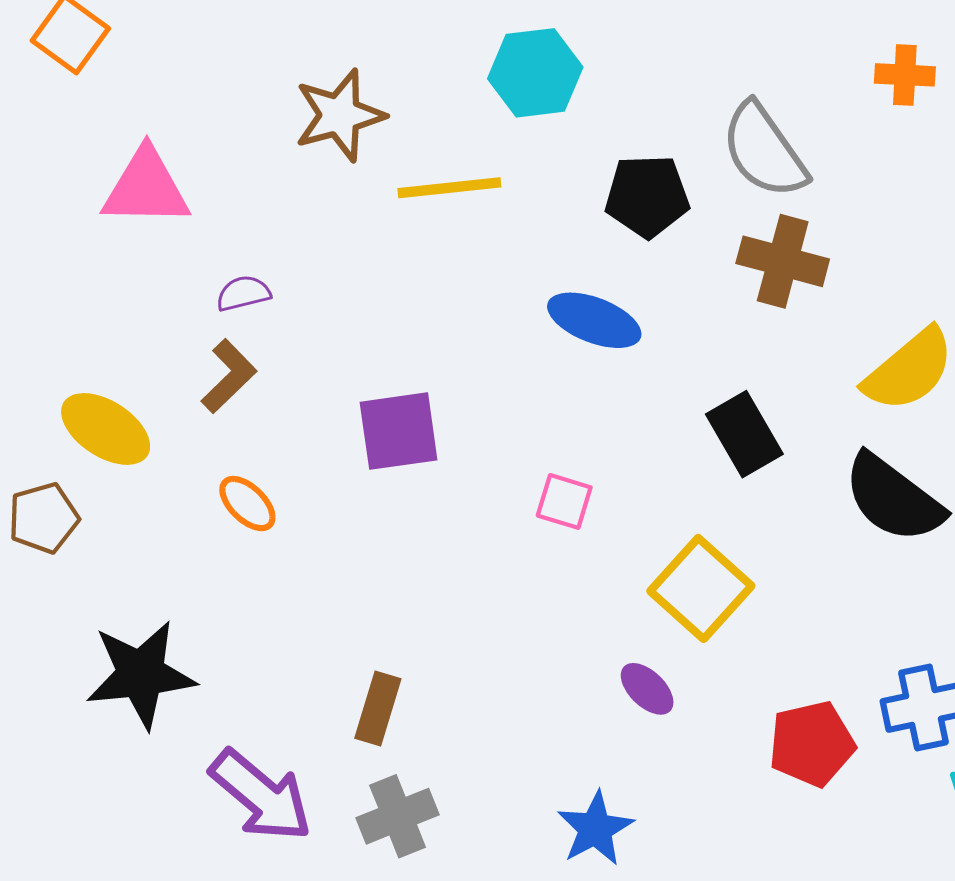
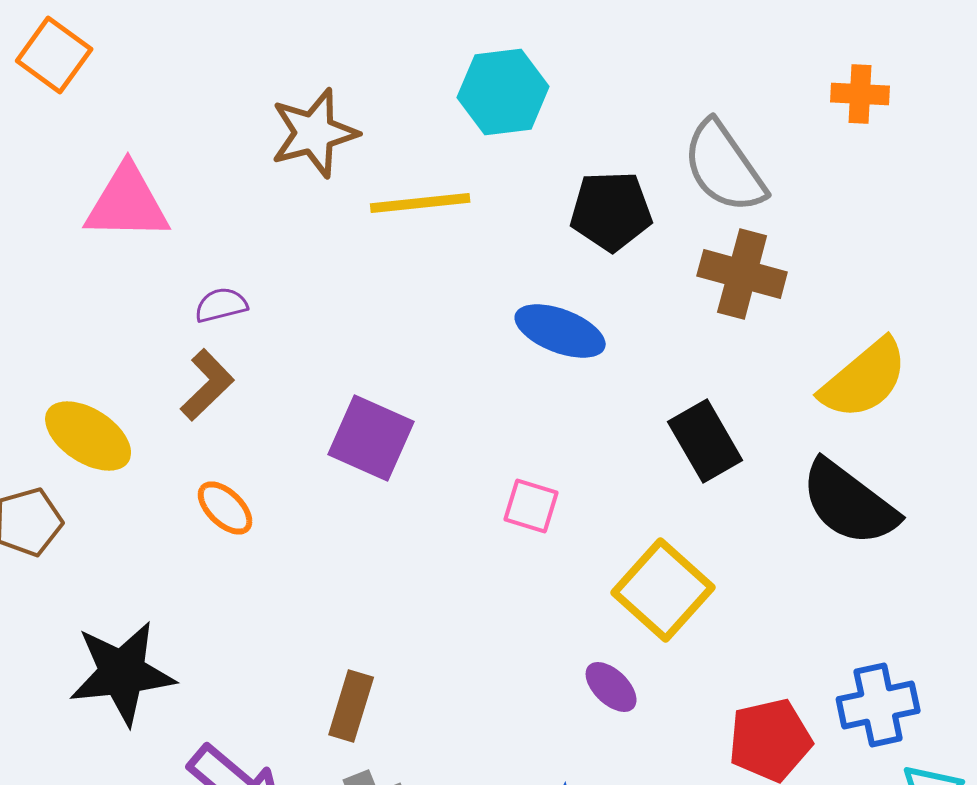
purple square: (399, 431) -> (371, 438), turned 32

